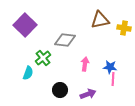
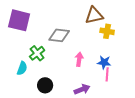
purple square: (25, 25) -> (19, 20), turned -30
yellow cross: (124, 28) -> (107, 31), moved
black circle: (60, 90) -> (45, 85), moved

